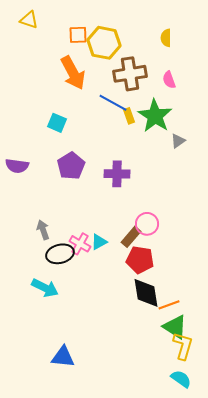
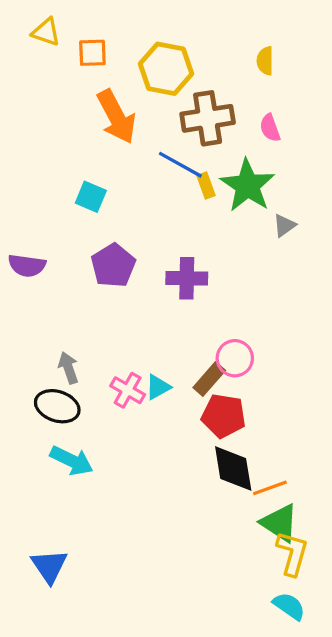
orange square: (78, 35) -> (92, 53), moved
black ellipse: (60, 254) -> (57, 406), moved, turned 32
blue triangle: (63, 357) -> (49, 566), moved, turned 50

